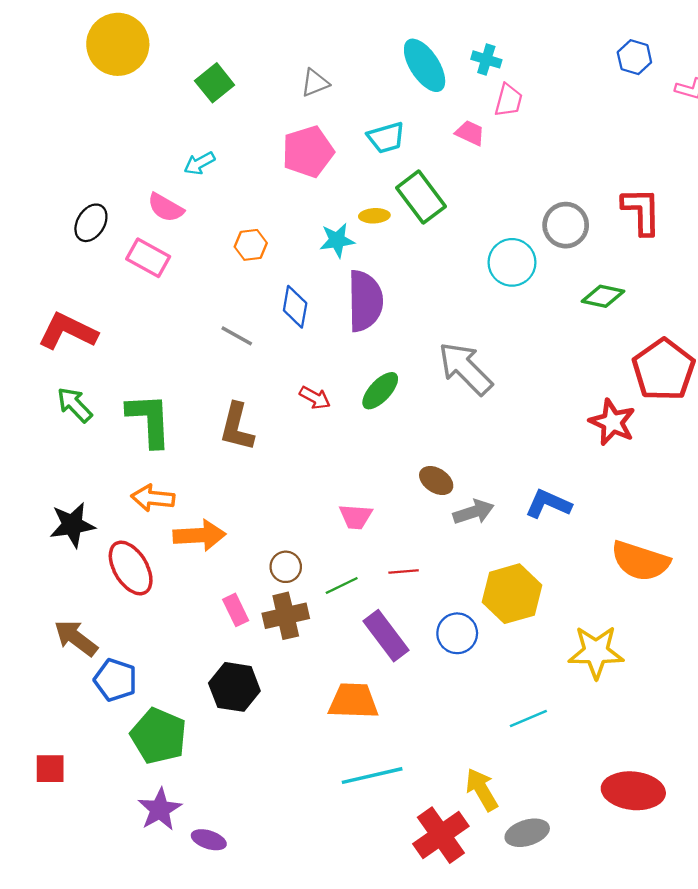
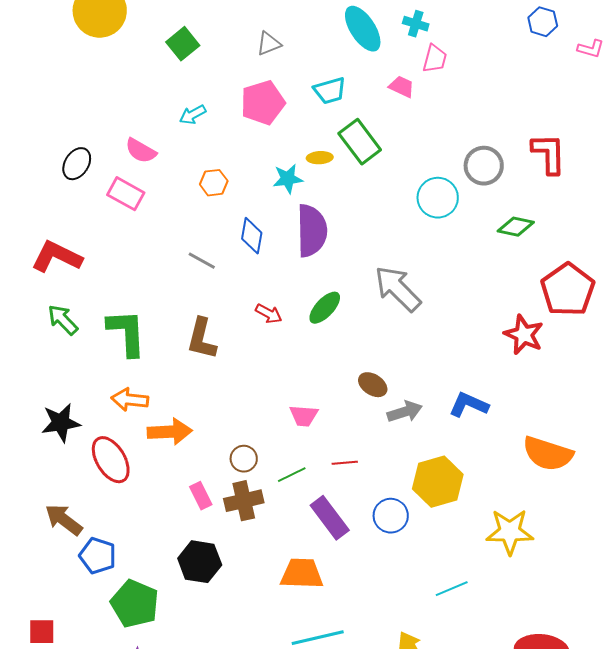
cyan arrow: (199, 163) -> (193, 115), moved

